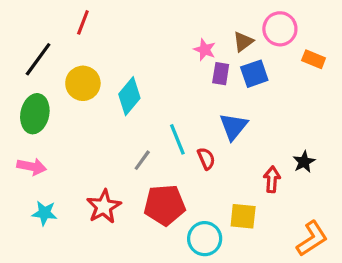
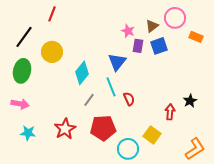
cyan diamond: (129, 96) -> (82, 73), moved
blue triangle: (233, 127) -> (117, 62), moved
yellow square: (243, 216) -> (152, 135), turned 30

